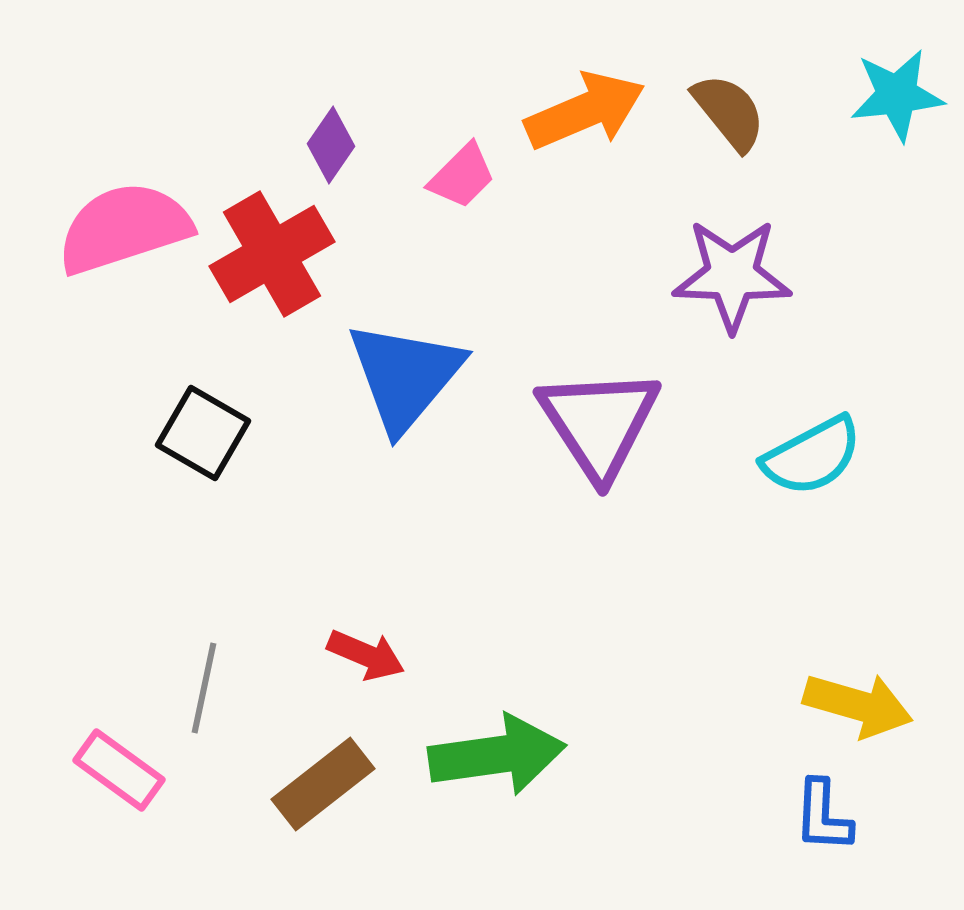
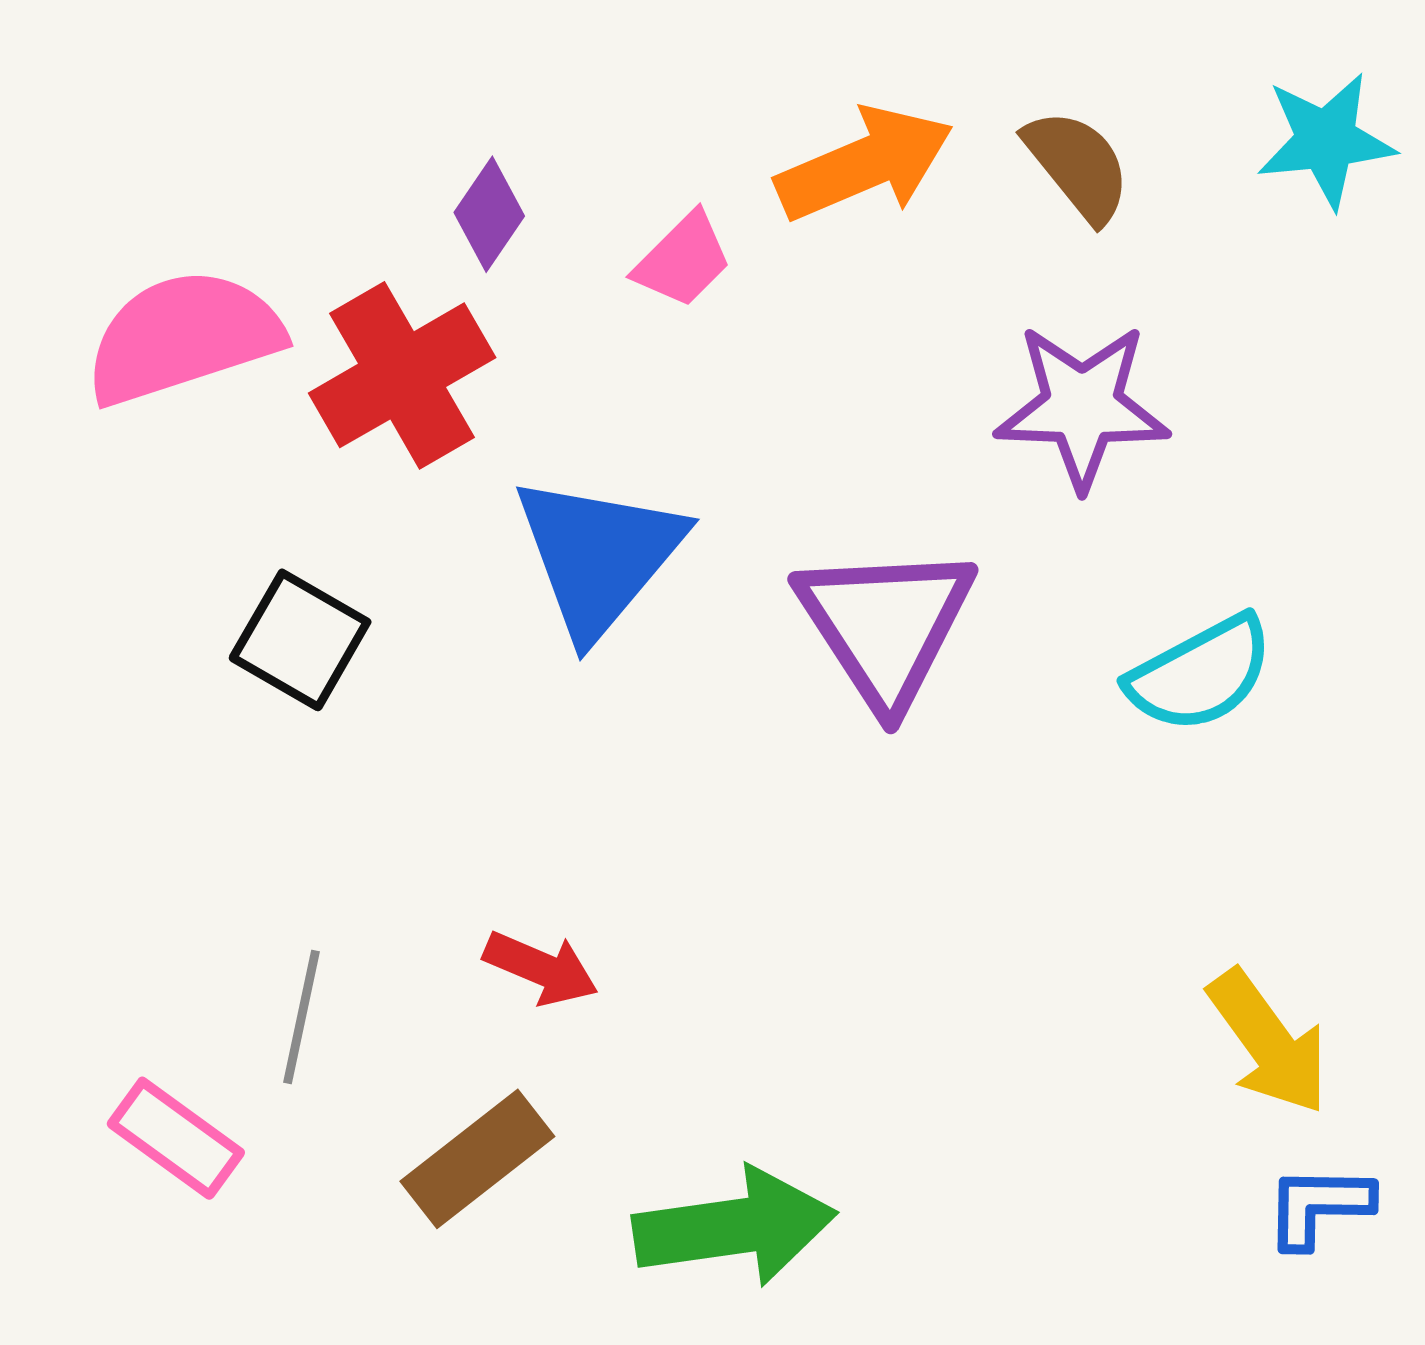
yellow arrow: (858, 705) -> (1268, 1042), turned 38
green arrow: (497, 755) -> (735, 1227), moved
blue L-shape: (823, 816) -> (1319, 1206), moved, turned 88

